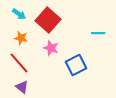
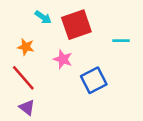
cyan arrow: (19, 14) -> (43, 17), moved
red square: (48, 20) -> (76, 25), moved, turned 30

